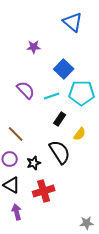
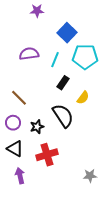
purple semicircle: (26, 90) -> (29, 54), turned -54
cyan line: (52, 96) -> (55, 60), turned -49
gray star: (87, 223) -> (90, 176), moved

